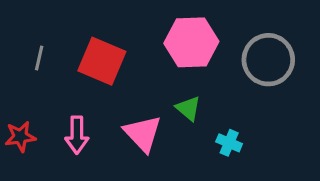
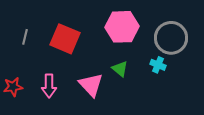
cyan cross: (229, 143) -> (158, 65), moved

